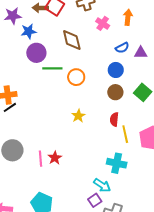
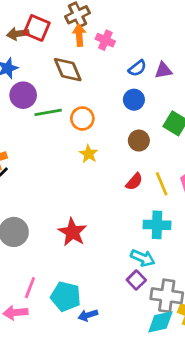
orange arrow: (128, 17) -> (79, 35), moved
brown circle: (115, 92) -> (139, 141), moved
yellow star: (78, 116) -> (89, 154), moved
red semicircle: (114, 119) -> (134, 182), moved, turned -136
red star: (55, 158) -> (72, 232), size x1.5
pink line: (40, 159) -> (30, 288), moved, turned 35

